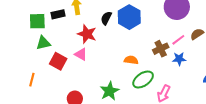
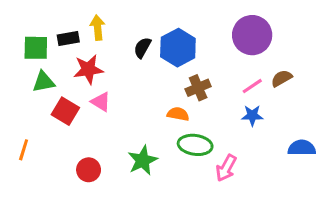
red star: (87, 34) -> (88, 69), moved, turned -30
brown cross: (161, 49) -> (198, 88), moved
green ellipse: (143, 79) -> (195, 145), turned 40
orange line: (32, 80) -> (24, 150), moved

